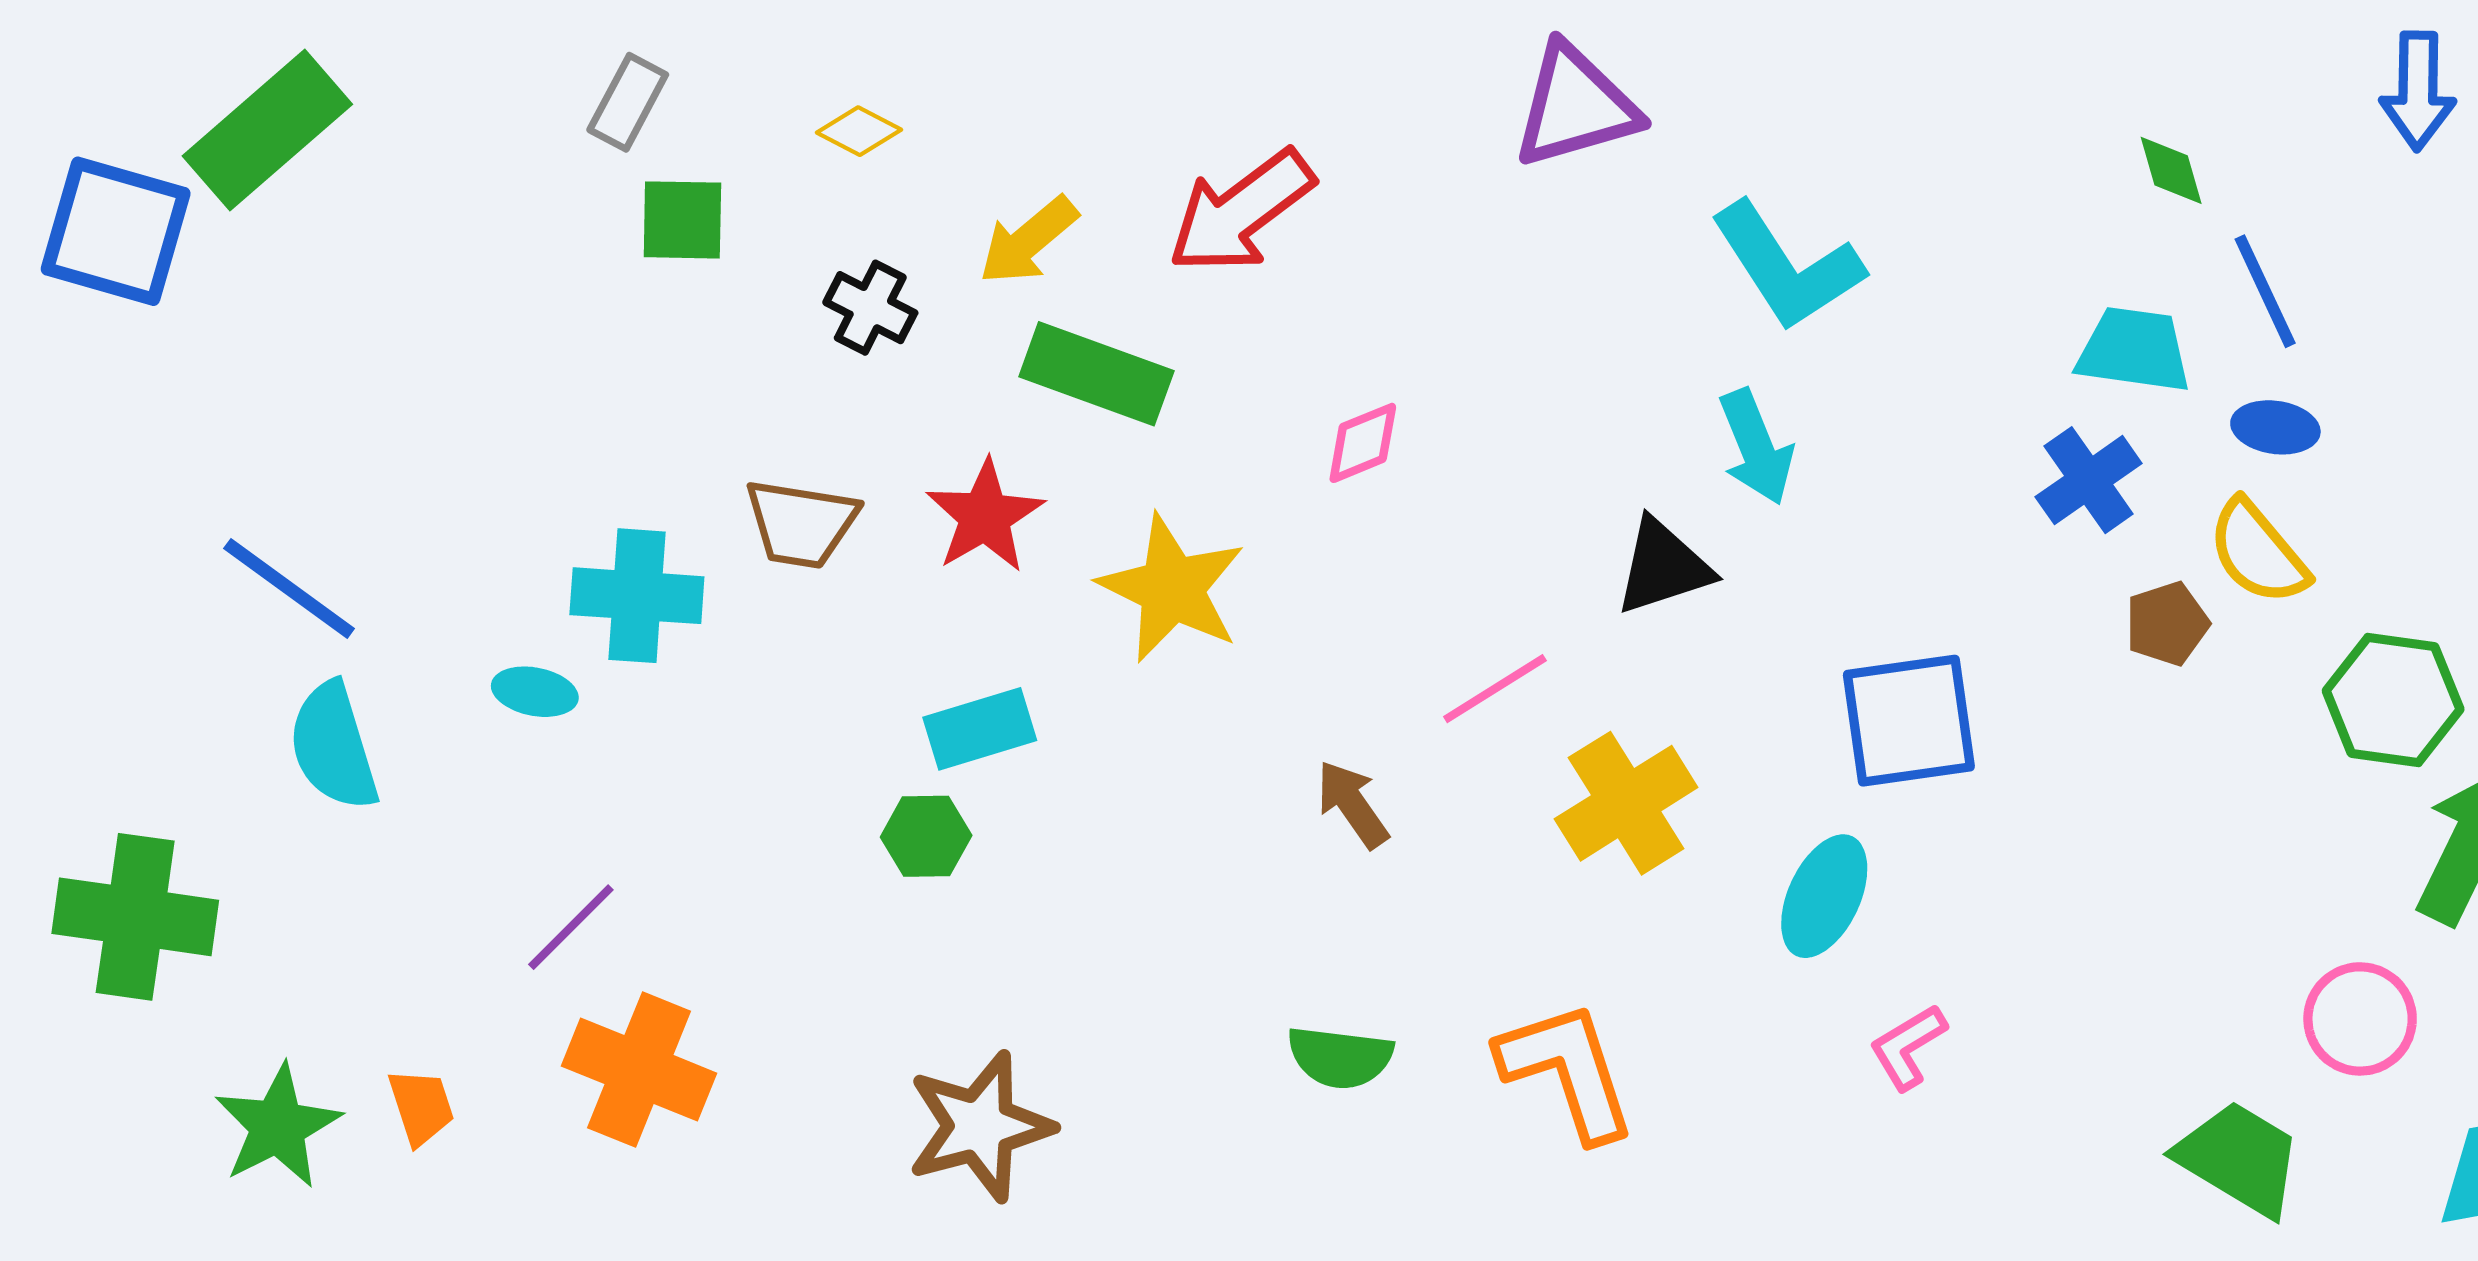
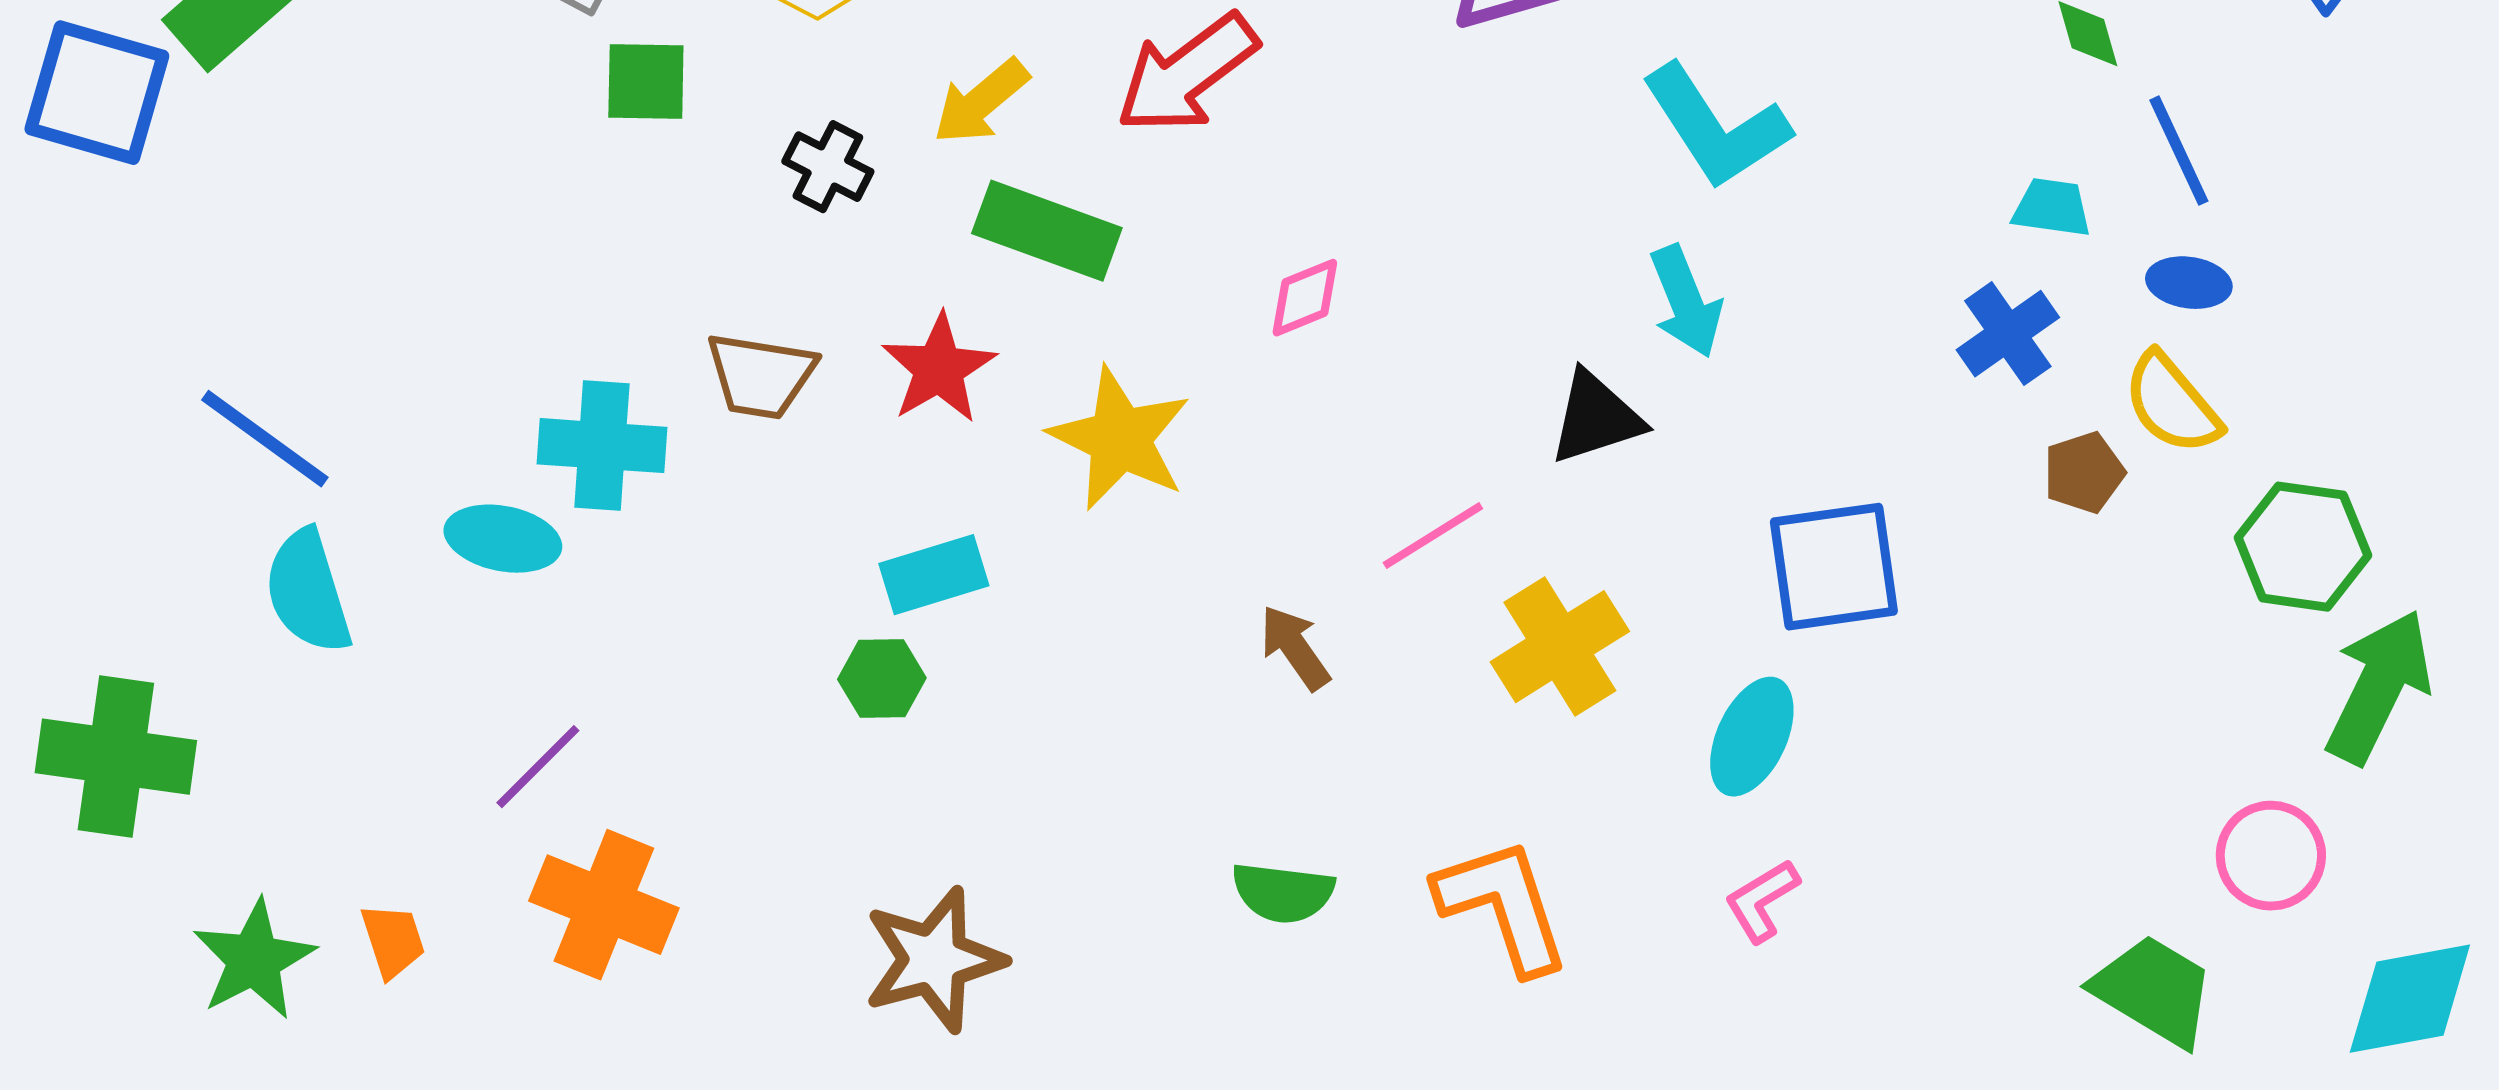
cyan trapezoid: (2134, 350) -> (2052, 208), size x0.7
cyan ellipse: (535, 692) -> (503, 539), size x1.4
pink L-shape: (1908, 1047) -> (1762, 901), moved

